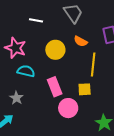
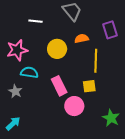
orange semicircle: (81, 41) -> (82, 39), turned 144
pink star: (15, 48) -> (17, 50), turned -30
gray star: (16, 98) -> (15, 91), moved

